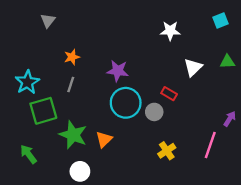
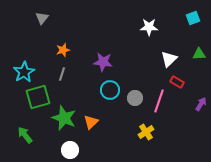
red rectangle: (169, 94) -> (177, 82), moved
cyan circle: (126, 103) -> (110, 90), size x0.7
pink line: (210, 145) -> (159, 101), moved

